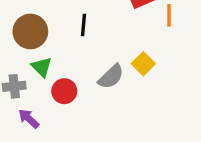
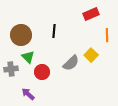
orange line: (169, 15) -> (107, 35), moved
purple arrow: (29, 119) -> (28, 94), moved

